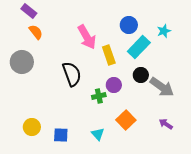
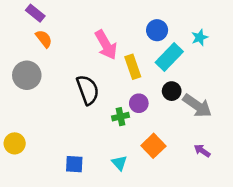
yellow circle: (32, 127) -> (15, 143), moved

